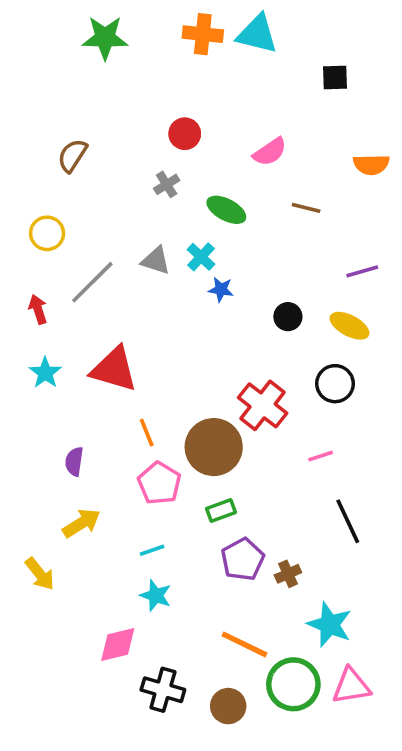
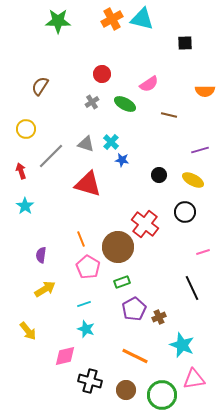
orange cross: (203, 34) -> (112, 19), turned -35
green ellipse: (226, 210) -> (125, 104), moved
red triangle: (114, 369) -> (88, 184), moved
pink line: (321, 456) -> (203, 252), moved
yellow arrow: (40, 574) -> (28, 331), moved
green circle: (293, 684) -> (162, 395), moved

